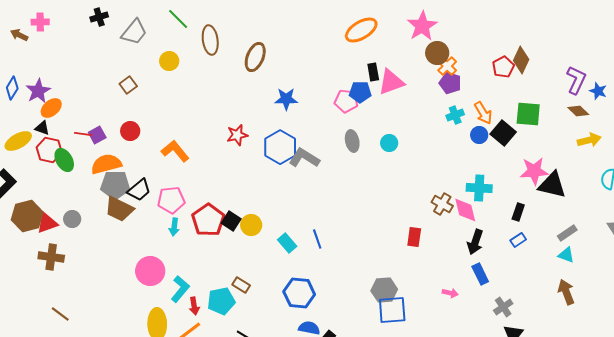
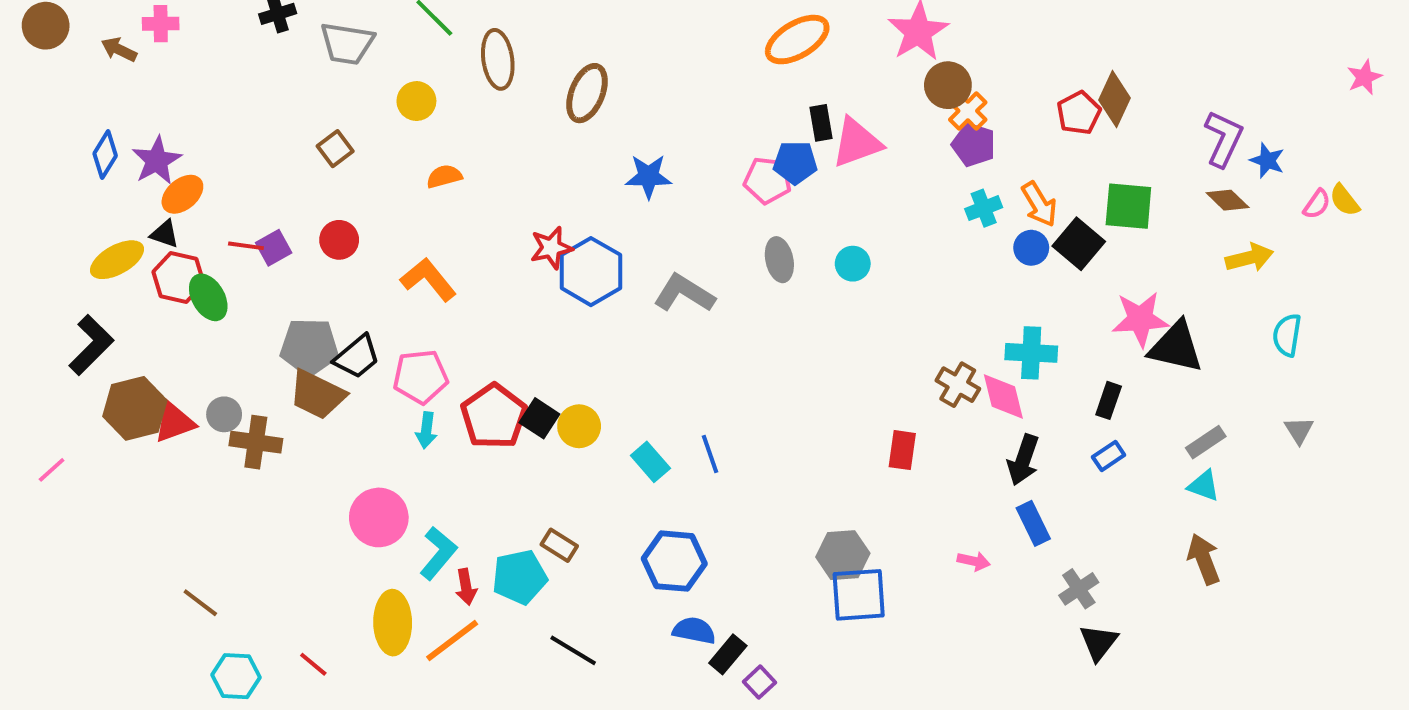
gray trapezoid: (134, 32) -> (347, 44), turned 60
blue hexagon: (280, 147) -> (591, 272), moved
orange semicircle: (106, 164) -> (444, 176), moved, size x0.6
brown cross: (51, 257) -> (256, 442), moved

